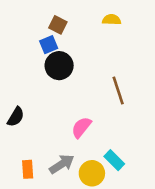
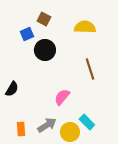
yellow semicircle: (112, 20) -> (85, 27), moved, size x1.5
blue square: (49, 45) -> (27, 34), moved

